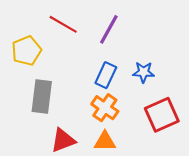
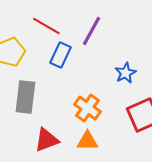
blue star: (143, 72) -> (125, 73), turned -30
blue rectangle: (106, 75) -> (60, 55), moved

